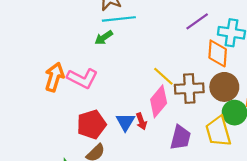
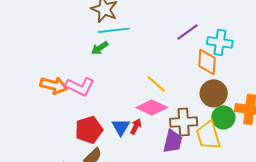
orange arrow: (54, 77) -> (54, 85), turned 88
brown cross: (189, 88) -> (184, 122), moved
pink diamond: (159, 101) -> (152, 108), turned 76
red arrow: (141, 121) -> (136, 126), turned -133

